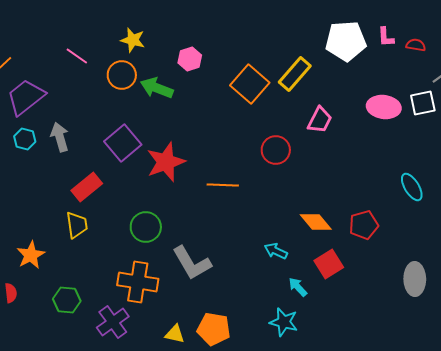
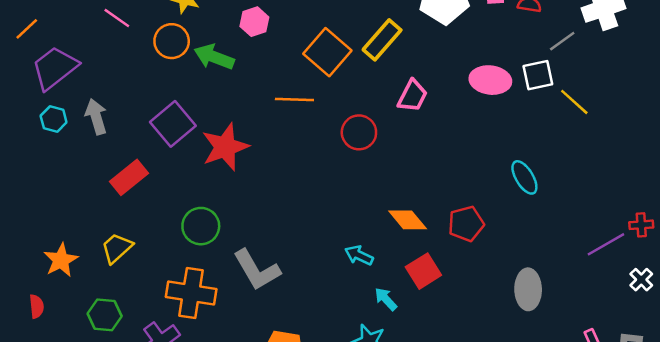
orange line: (223, 185) -> (294, 100), moved
yellow trapezoid: (77, 225) -> (117, 248), moved, turned -124

